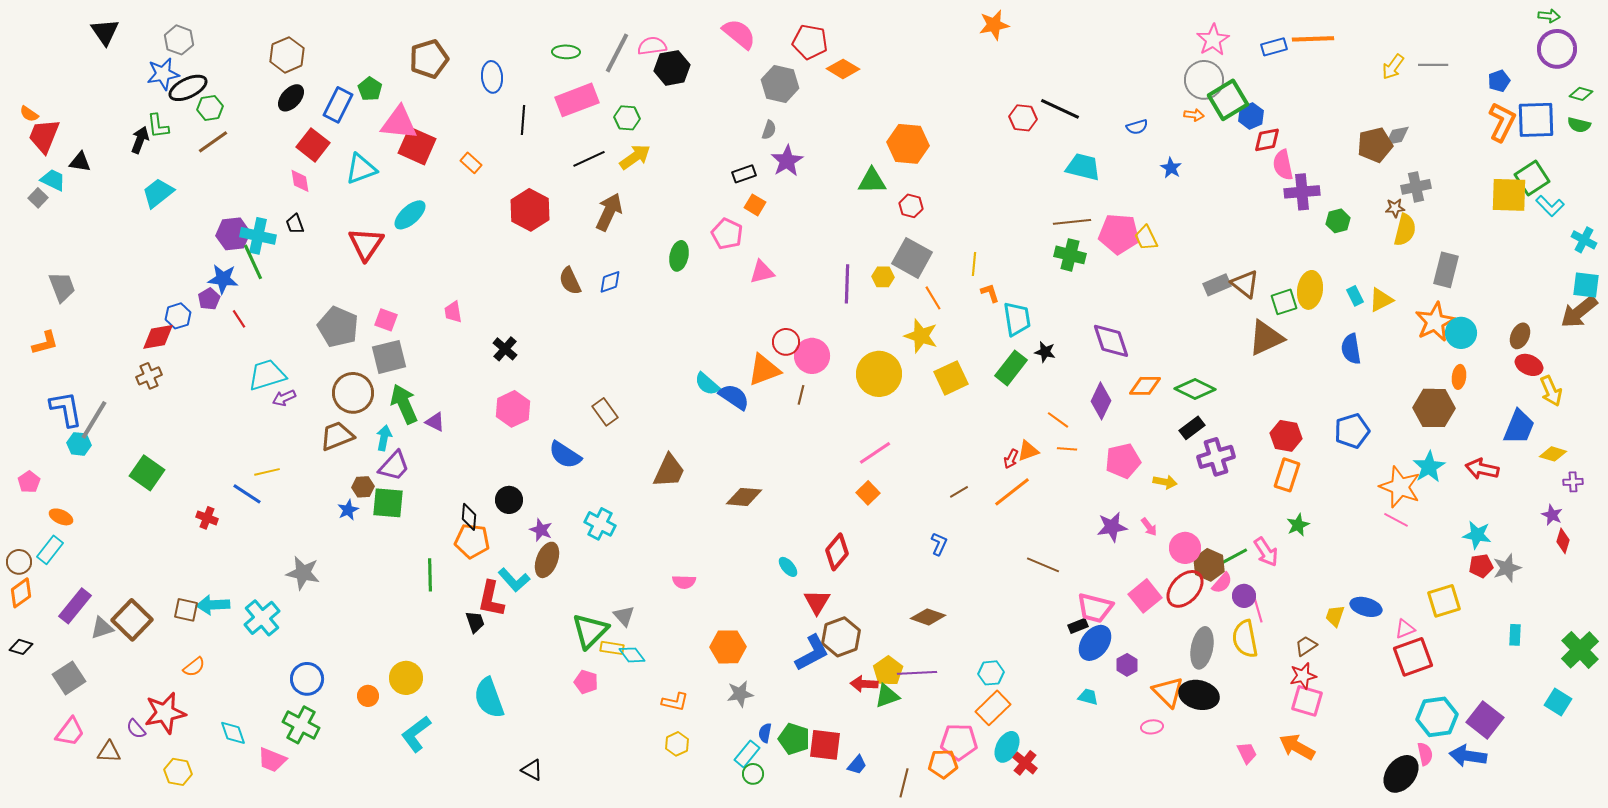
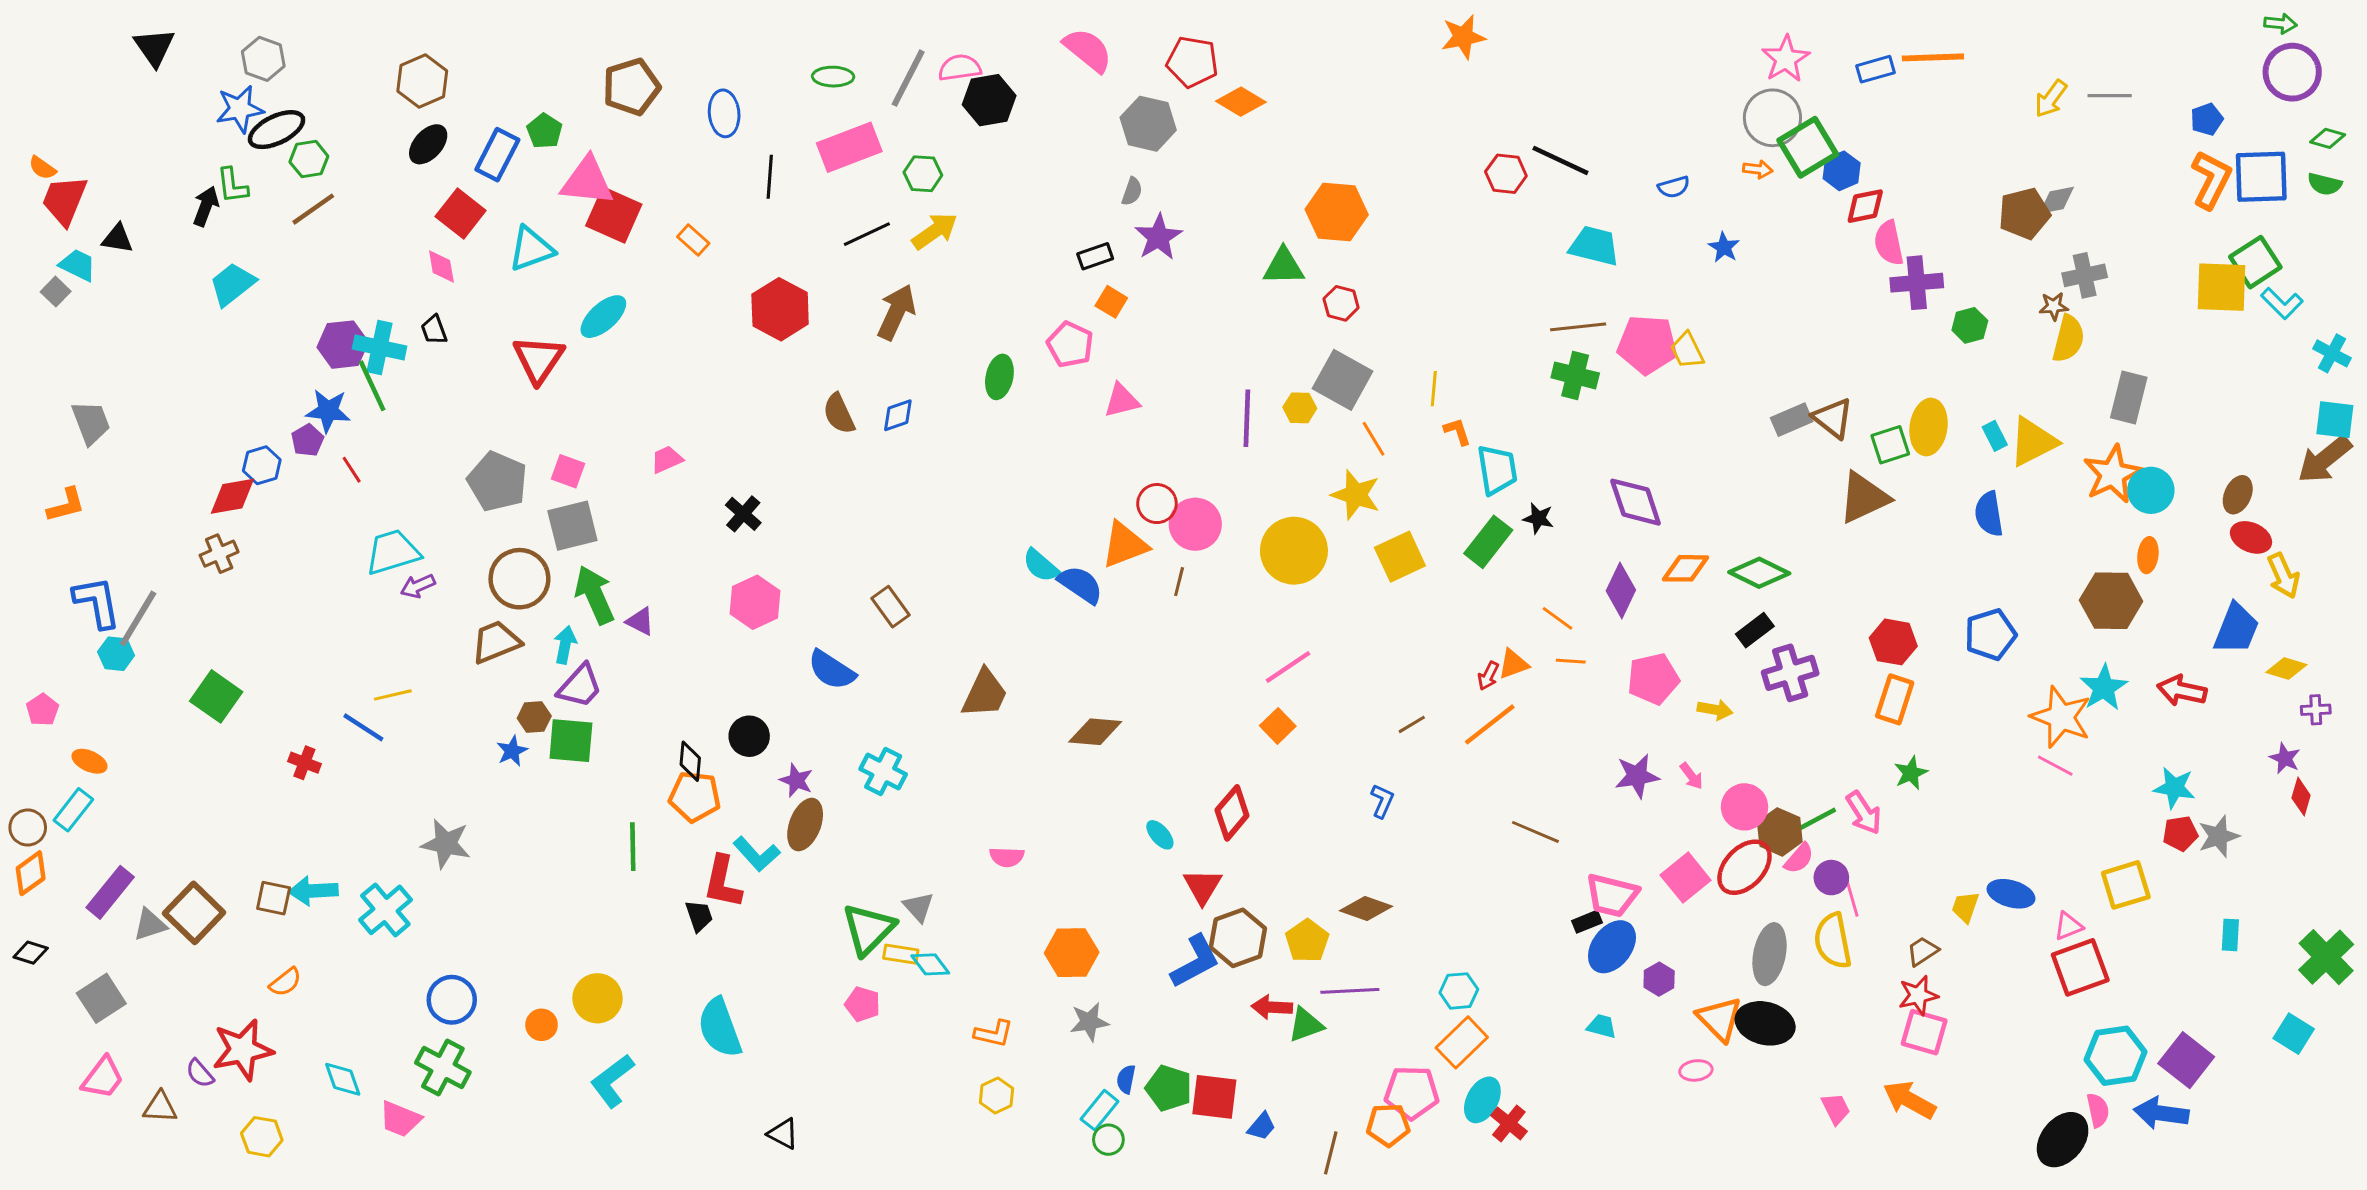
yellow triangle: (1381, 300) -> (2033, 442), size x1.4
pink trapezoid: (453, 312) -> (667, 459), turned 75
yellow pentagon: (888, 671) -> (1307, 941), moved

